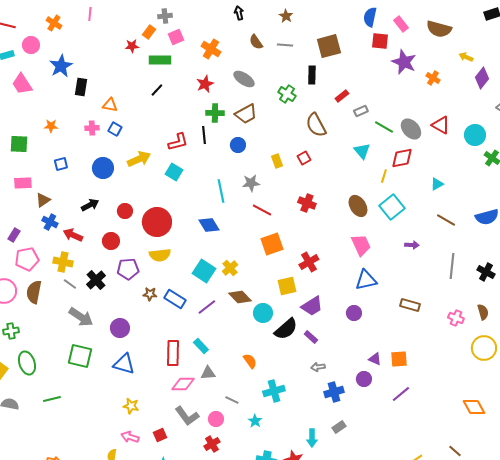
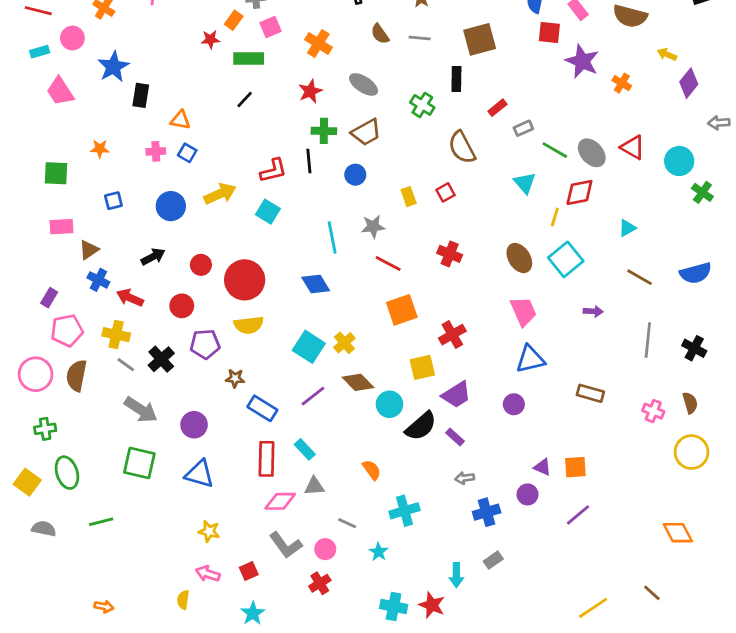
blue rectangle: (175, 299) -> (262, 408), moved

